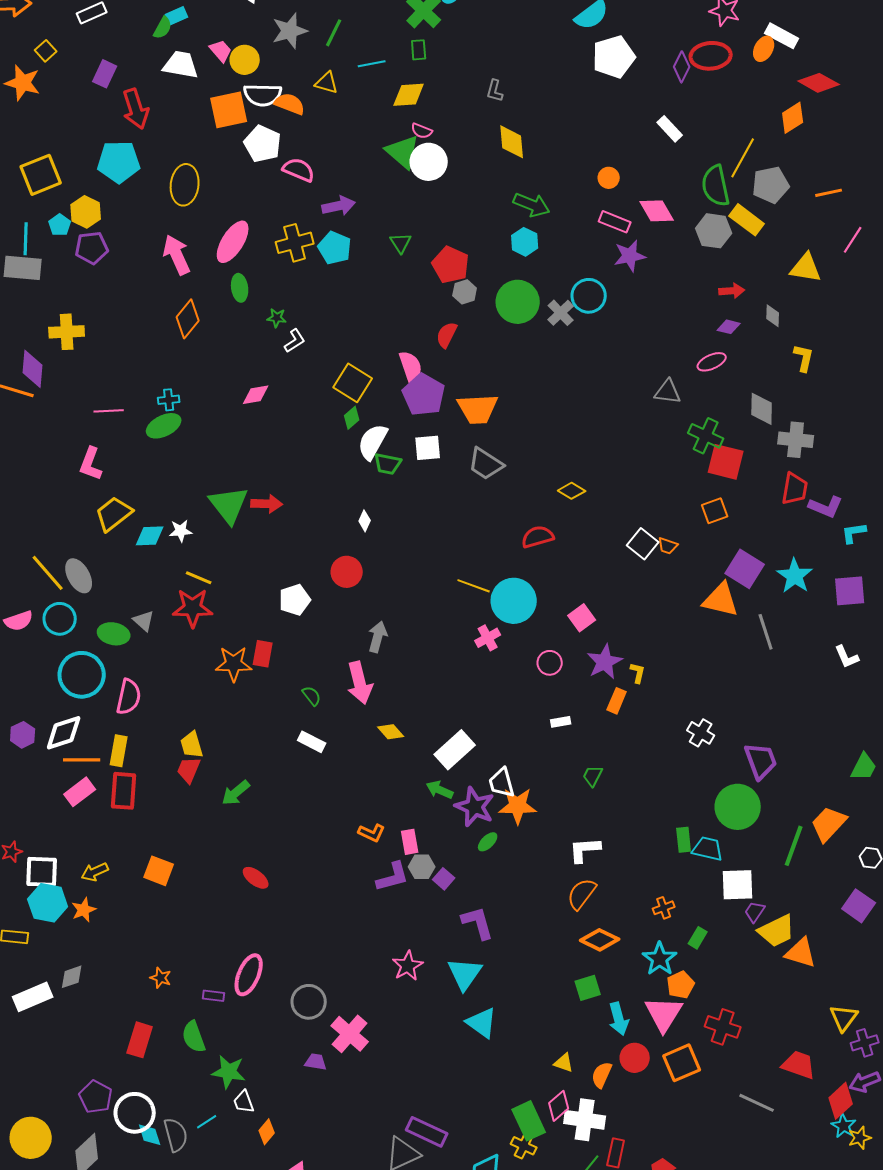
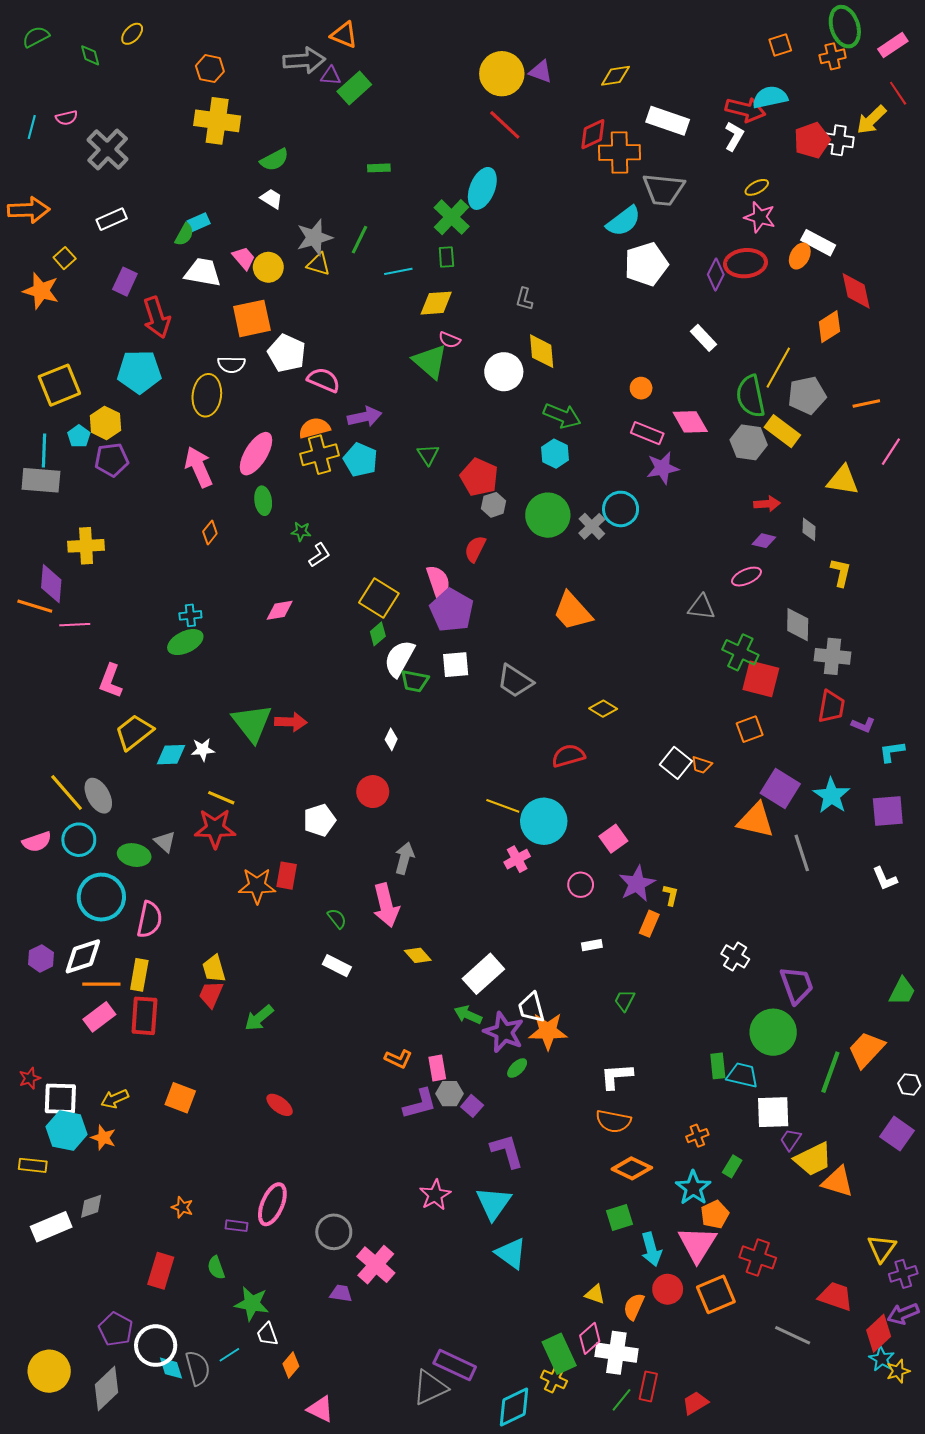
yellow triangle: (327, 83) -> (318, 264), moved
red diamond: (819, 83) -> (856, 291), turned 48
white semicircle: (263, 95) -> (231, 365), moved, size x0.7
orange semicircle: (290, 104) -> (314, 428), moved, turned -36
white circle: (429, 162) -> (504, 372), moved
orange diamond: (188, 319) -> (210, 532), size x0.6
orange trapezoid: (478, 409) -> (572, 611), moved, turned 51
pink line: (109, 411) -> (75, 625), moved
purple L-shape: (826, 507) -> (863, 725), size x0.7
orange semicircle: (582, 894) -> (613, 1121), turned -116
orange star: (84, 910) -> (103, 1138), turned -30
green semicircle: (194, 1037) -> (216, 1268), size x0.7

